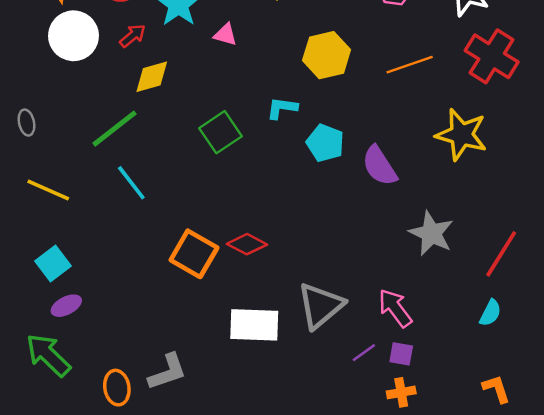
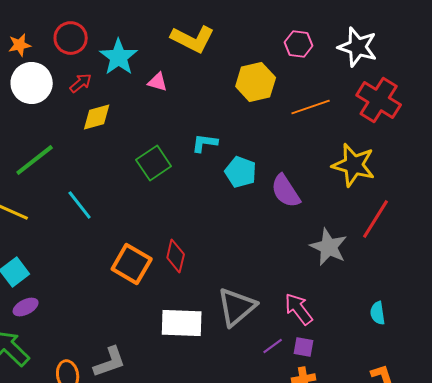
yellow hexagon: (327, 55) -> (256, 82), moved
green line: (114, 129) -> (35, 160), moved
red diamond: (247, 244) -> (176, 256), turned 76
red line: (501, 254) -> (376, 219), moved
cyan semicircle: (490, 313) -> (378, 313), turned 145

